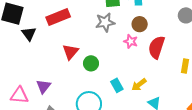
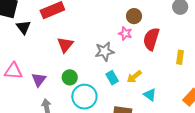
gray star: (105, 22) -> (105, 51), moved
green circle: (91, 63) -> (70, 77), moved
pink triangle: (19, 95) -> (13, 71), moved

